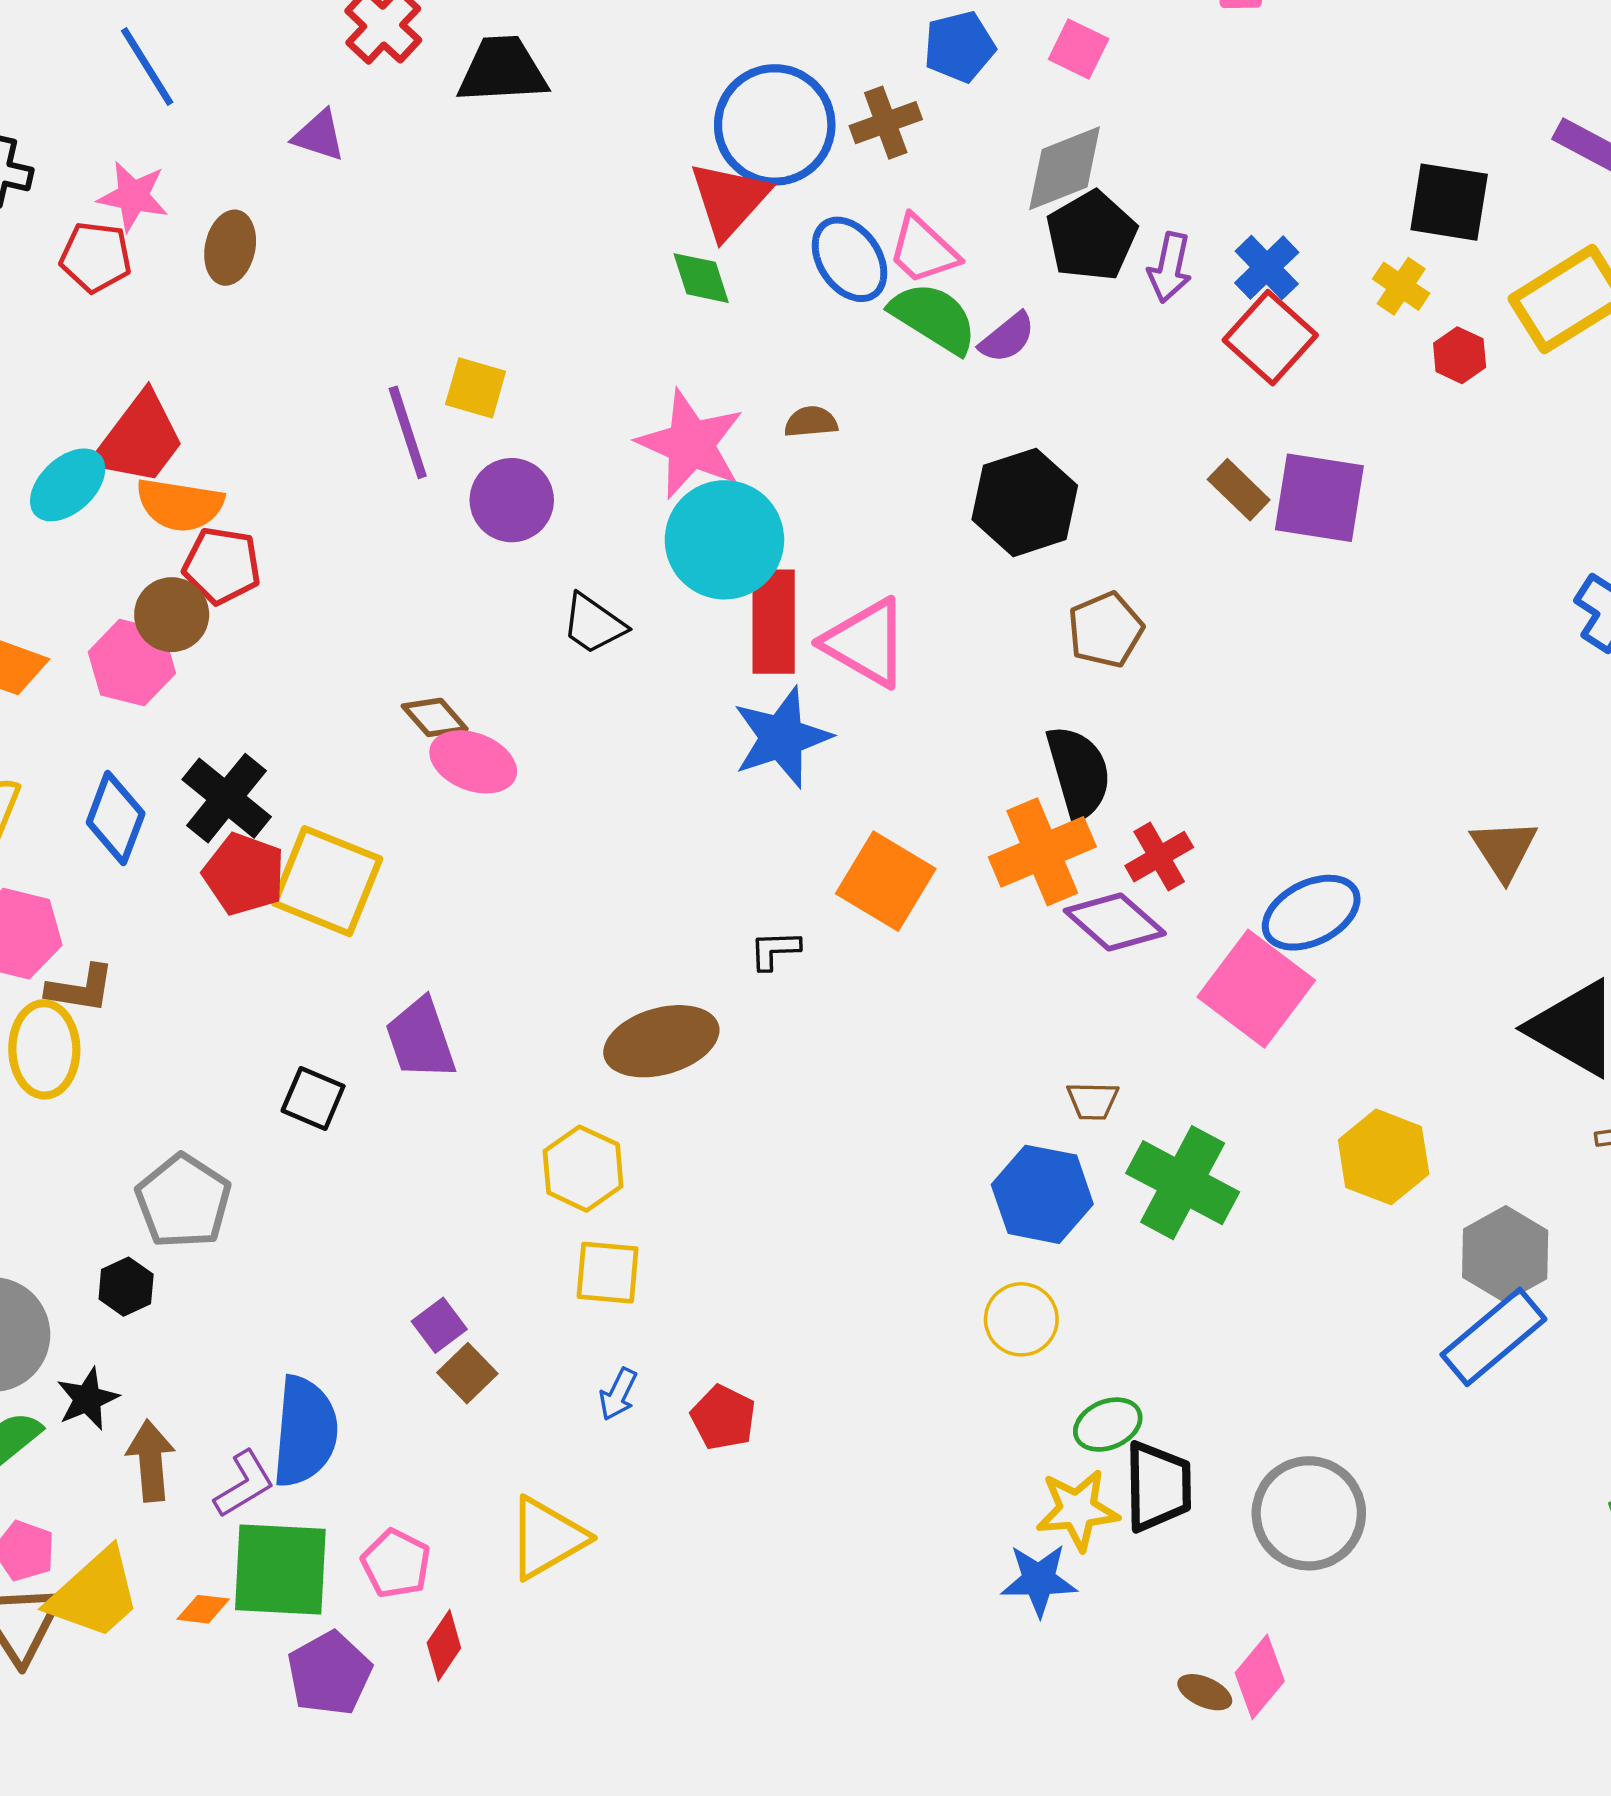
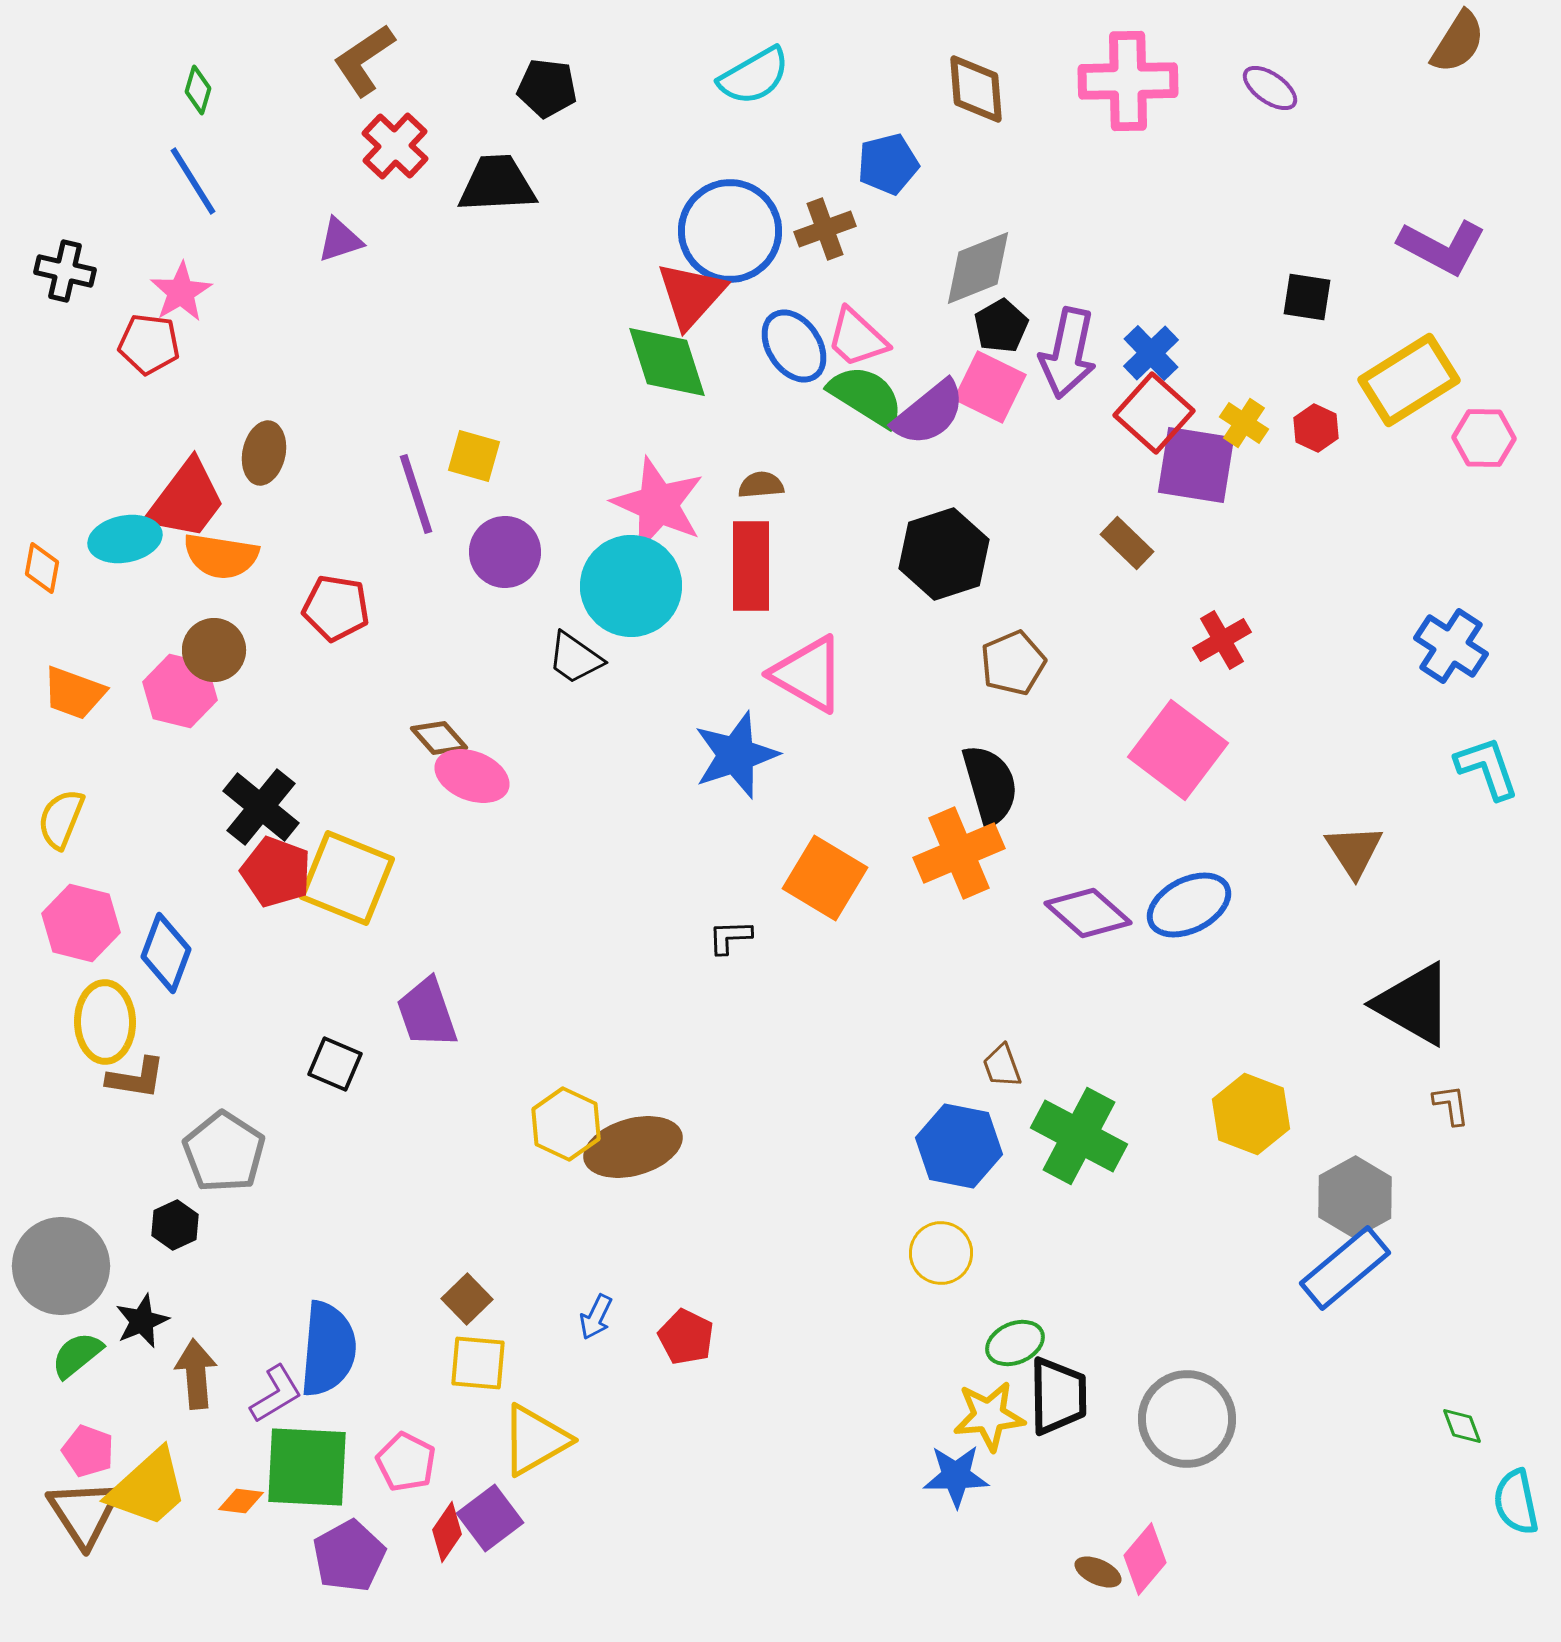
pink square: (1079, 49) -> (990, 387), moved, size x1.4
purple triangle: (319, 135) -> (340, 240), turned -36
pink star: (133, 196) -> (181, 292), turned 30
black square: (1449, 202) -> (1307, 297), size x0.7
black pentagon: (1091, 236) -> (1001, 326), size x0.7
brown ellipse: (230, 248) -> (264, 453), moved
purple arrow: (1170, 268) -> (1068, 353), size x1.5
green diamond: (701, 278) -> (667, 362), size x1.6
yellow cross: (1401, 286) -> (1244, 423), moved
purple semicircle: (1007, 338) -> (929, 413), size x1.5
cyan ellipse: (68, 485) -> (125, 539), turned 32
purple square: (1319, 498) -> (1196, 465), moved
cyan circle: (724, 540) -> (631, 586), moved
red pentagon: (222, 566) -> (336, 608), moved
red rectangle: (774, 622) -> (751, 566), moved
blue diamond: (116, 818) -> (166, 953), moved
red cross: (1159, 857) -> (1222, 640), moved
purple diamond: (1115, 922) -> (1088, 913), moved
brown L-shape: (80, 989) -> (136, 1078), moved
pink square: (1256, 989) -> (1178, 750), moved
brown ellipse: (661, 1041) -> (633, 1147), moved
brown trapezoid: (1093, 1101) -> (1002, 1066), turned 69
yellow square: (608, 1273) -> (478, 1363), moved
purple square: (439, 1325) -> (490, 1518), moved, size x1.4

